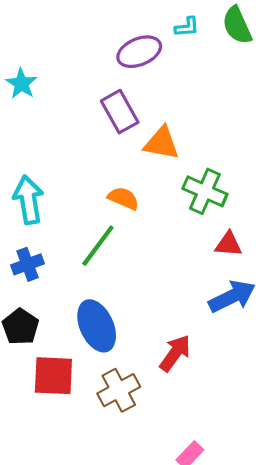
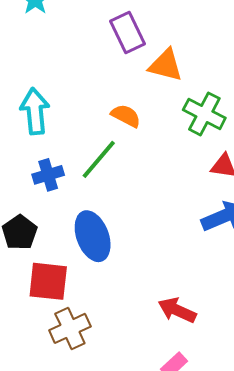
blue cross: (28, 264) -> (48, 175), moved
red arrow: (175, 353) -> (177, 310), moved, turned -105
brown cross: (119, 390) -> (70, 328), moved

